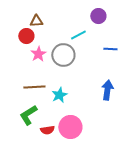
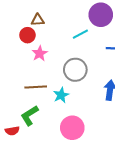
purple circle: (98, 16) -> (101, 15), size x1.5
gray circle: (63, 55) -> (75, 70), moved
red semicircle: (47, 130) -> (12, 131), moved

